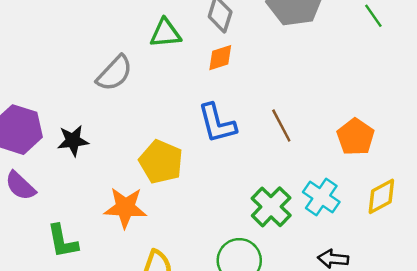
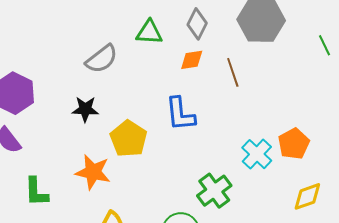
brown line: (281, 125) -> (233, 72), moved
black star: (73, 141) -> (85, 109), moved
cyan cross: (321, 197) -> (257, 154), moved

